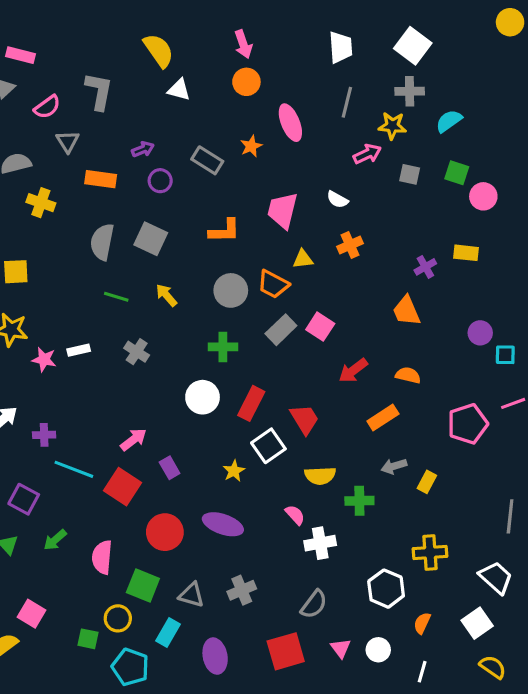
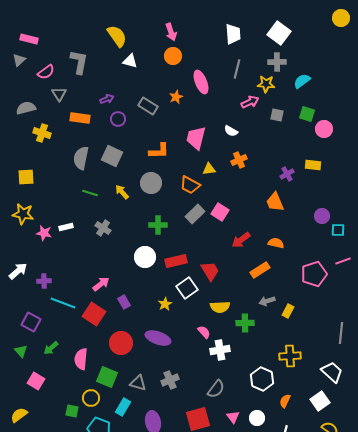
gray circle: (231, 290) -> (151, 183), moved
red rectangle: (251, 403) -> (176, 261), turned 50
pink square: (32, 614) -> (36, 381), moved

